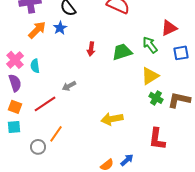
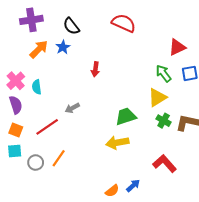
green arrow: (150, 45) -> (164, 73), moved
green trapezoid: (122, 52) -> (126, 116), moved
red L-shape: (157, 139) -> (165, 164), turned 130
gray circle: (38, 147) -> (36, 163), moved

